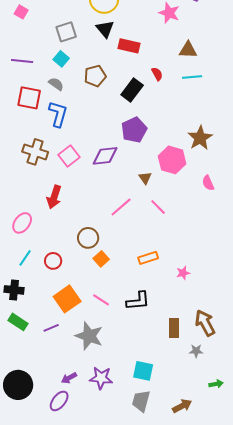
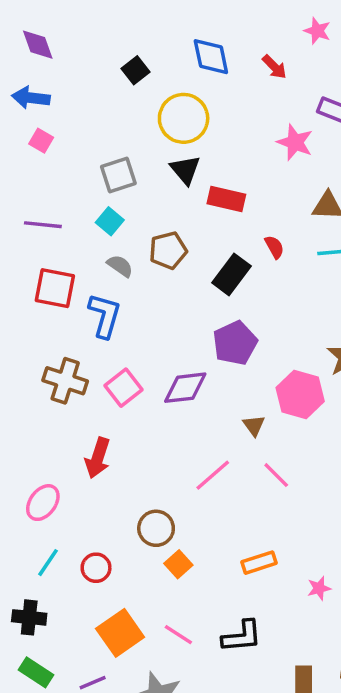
gray semicircle: (56, 84) -> (120, 266), moved

